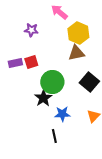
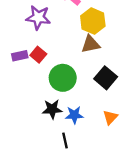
purple star: (31, 30) -> (38, 17), size x1.5
red square: (31, 62) -> (38, 55), turned -32
black star: (43, 98) -> (52, 109), moved, turned 30

